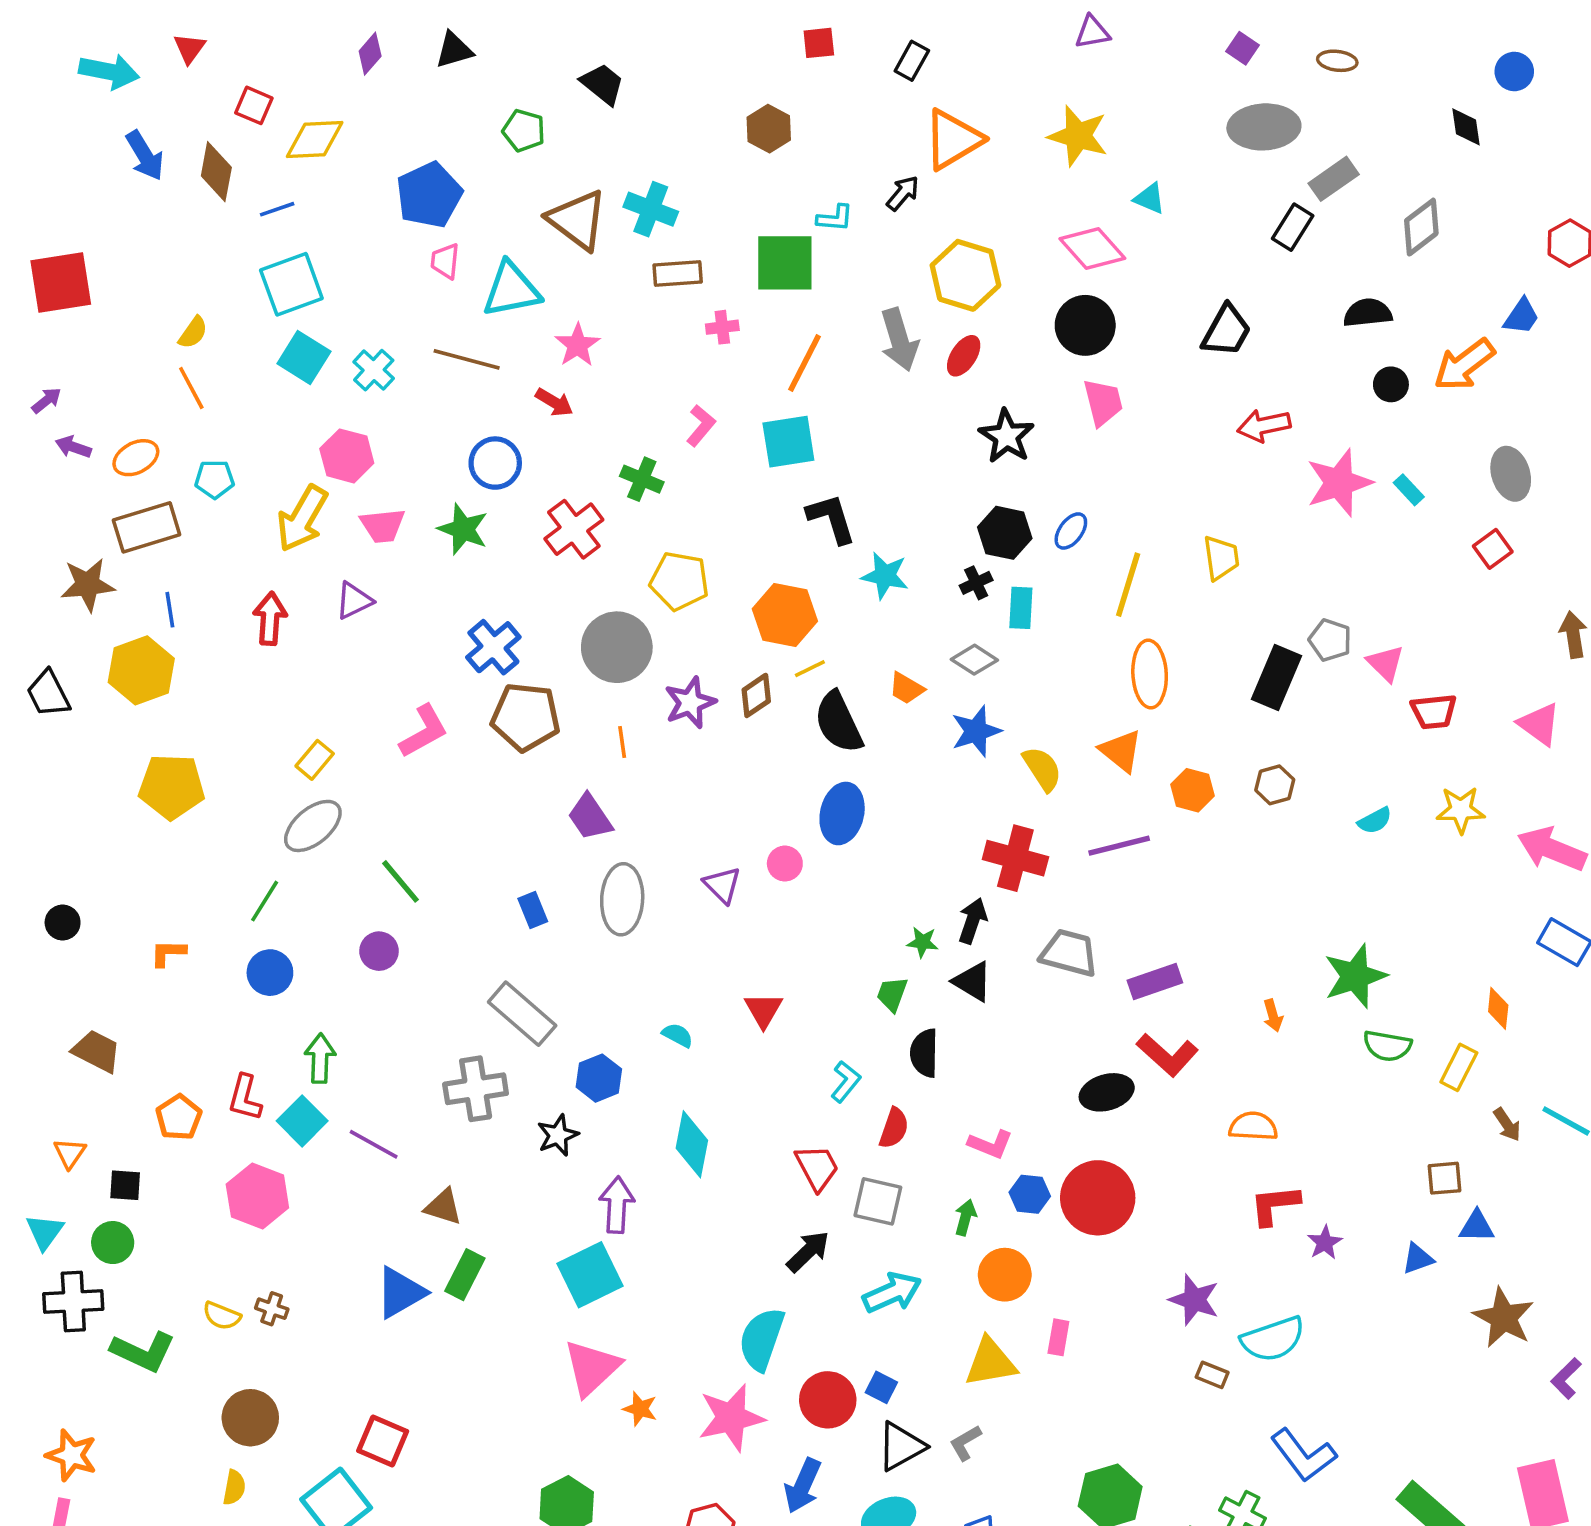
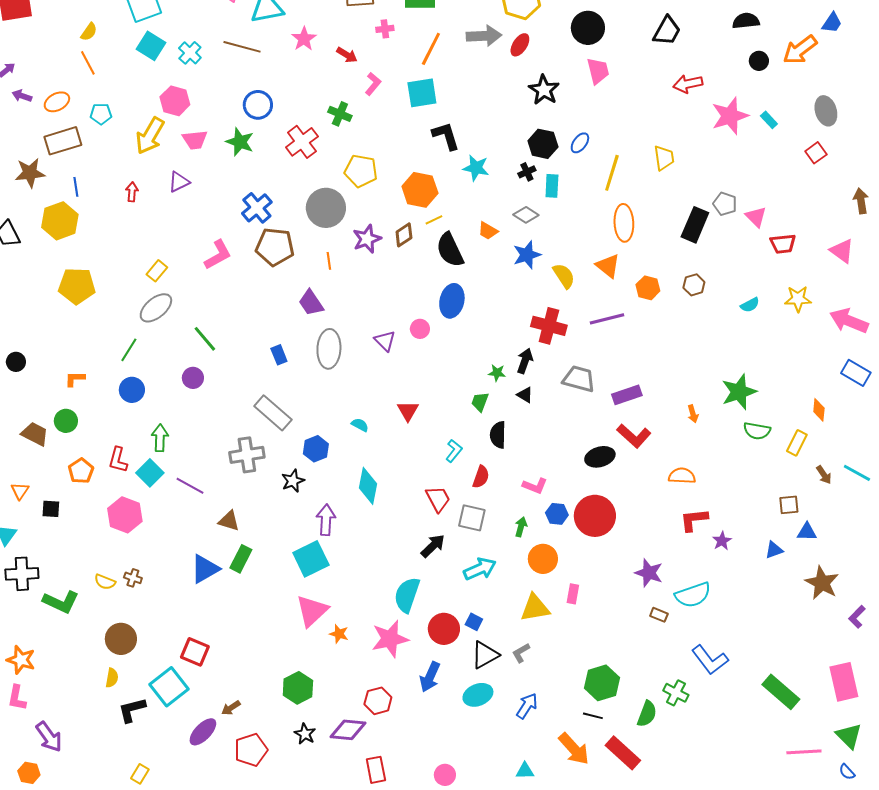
gray arrow: (899, 340) -> (484, 36), turned -76
red arrow: (554, 402) -> (347, 55), moved
red arrow: (270, 619) -> (132, 192), size x0.7
black triangle: (973, 982) -> (525, 395), size x0.7
green circle: (113, 1243) -> (66, 421), moved

